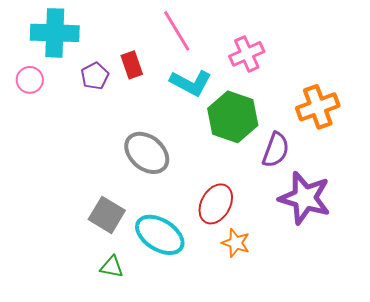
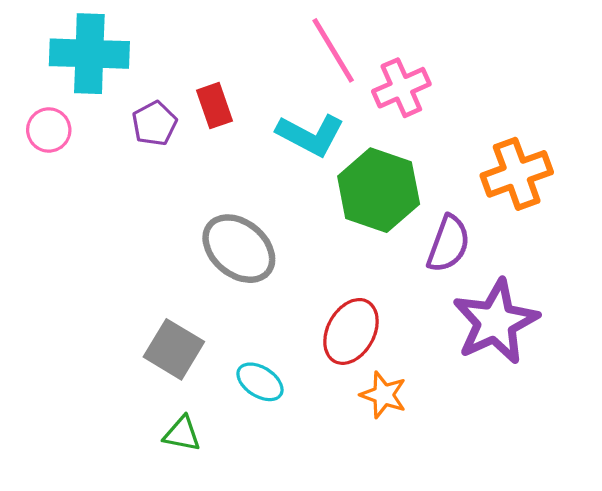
pink line: (177, 31) -> (333, 50), moved
purple star: (305, 198) -> (496, 322), turned 30
cyan ellipse: (160, 235) -> (260, 382), size x0.6

